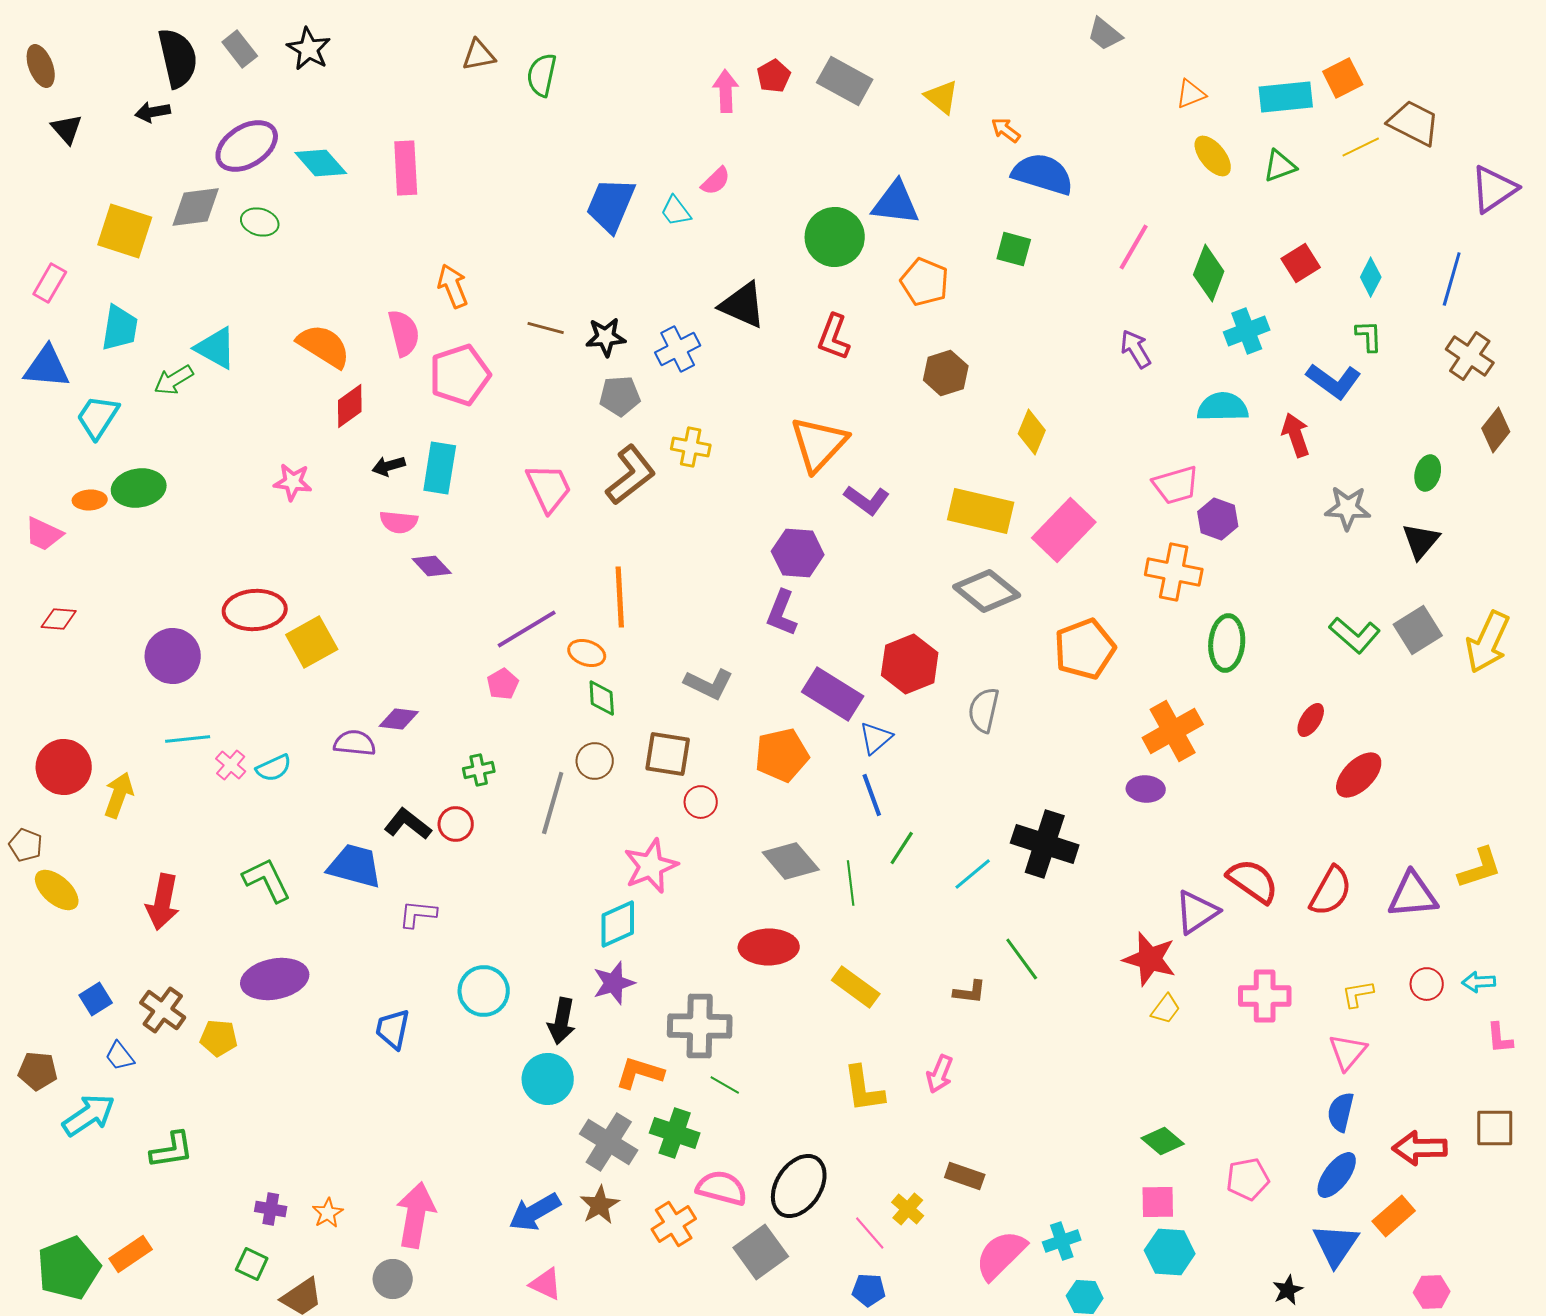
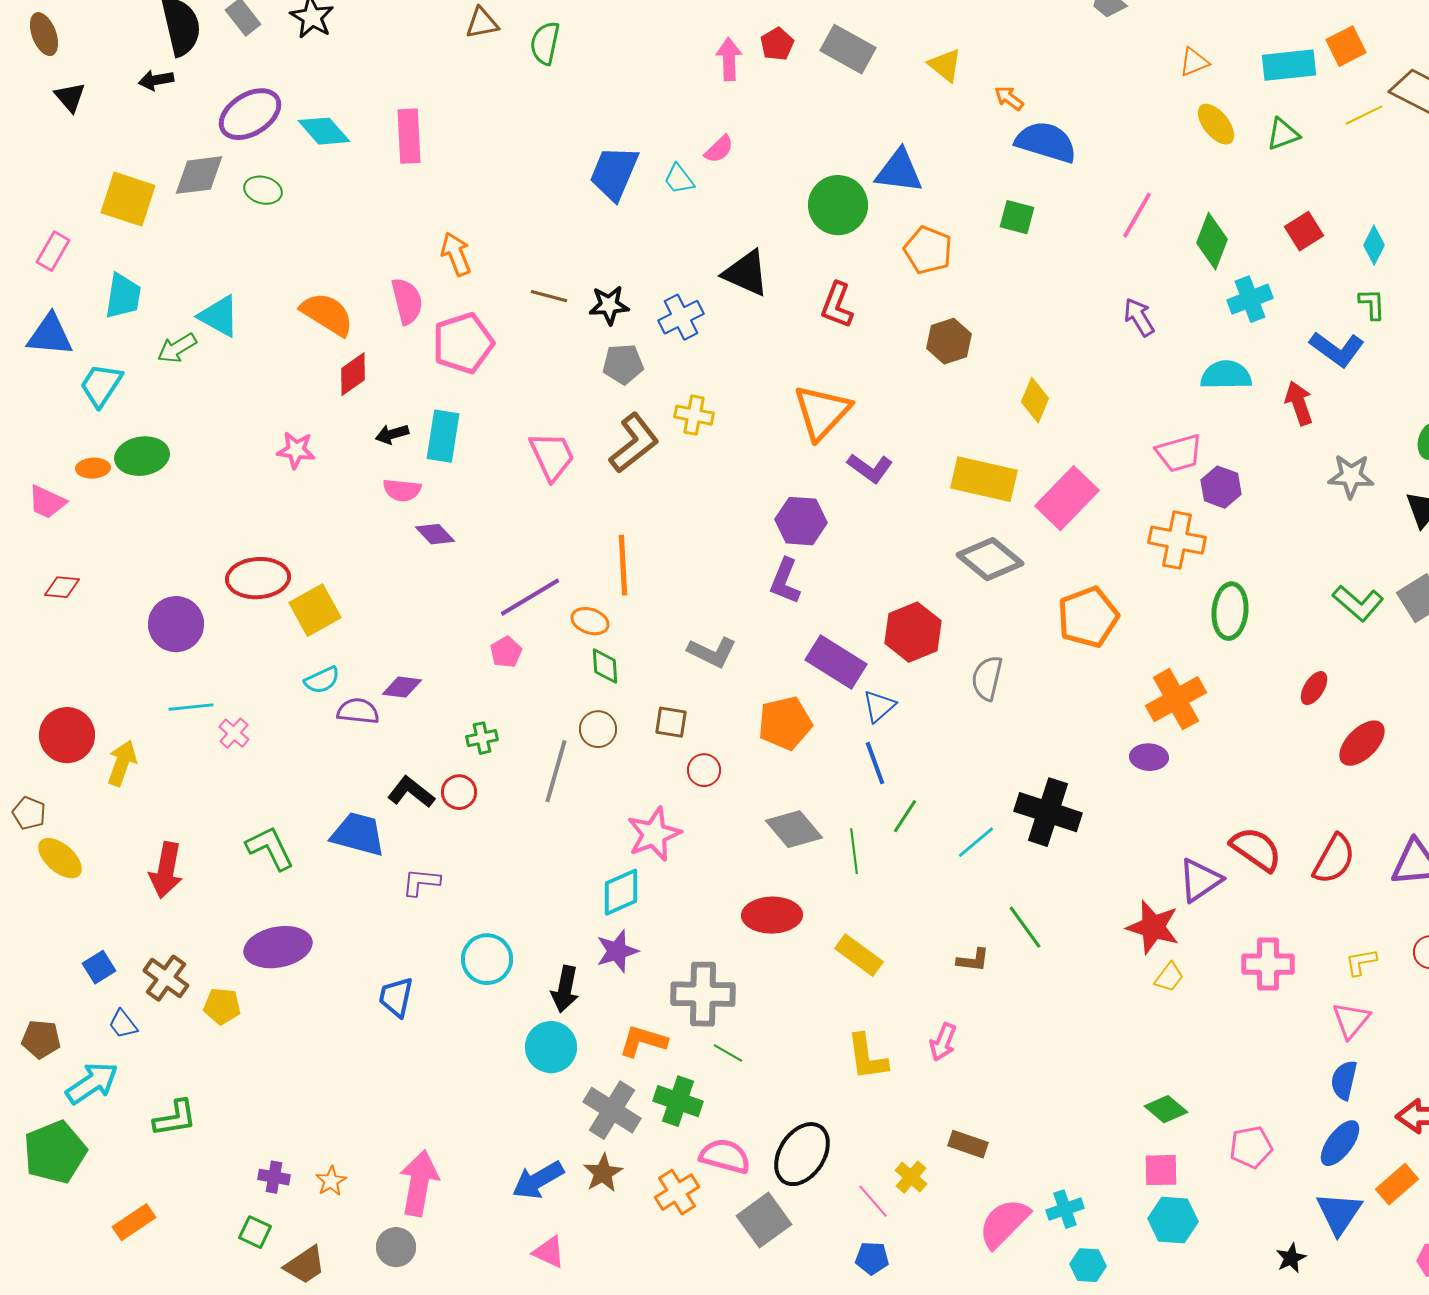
brown square: (668, 754) -> (671, 722), size x0.7
cyan semicircle: (274, 768) -> (322, 680), moved
green pentagon: (69, 1268) -> (55, 1152), moved

